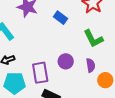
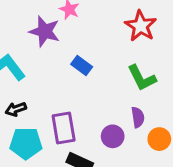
blue rectangle: (60, 18) -> (82, 65), moved
purple circle: (66, 61) -> (113, 136), moved

